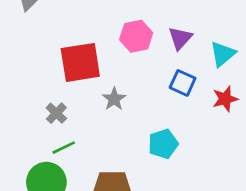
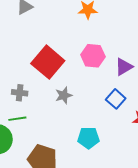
red square: (80, 62) -> (48, 62), turned 32
gray cross: (56, 113) -> (20, 93), turned 35

